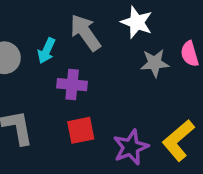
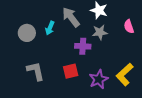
gray star: (155, 63) -> (100, 32), moved
purple cross: (72, 85) -> (83, 46), moved

